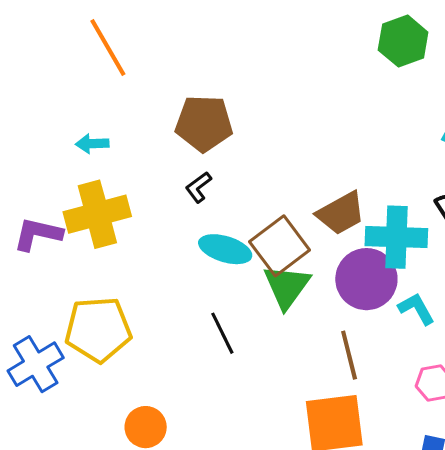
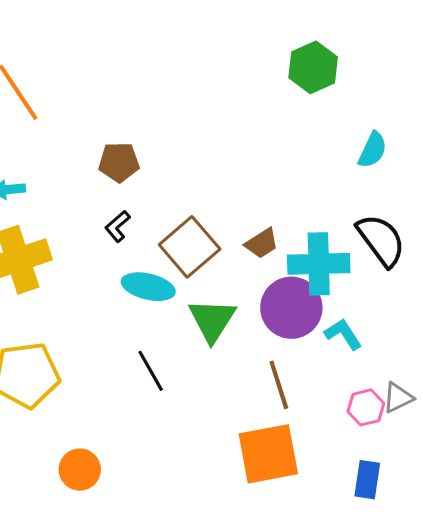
brown pentagon: (204, 123) -> (119, 162), size x0.7
brown trapezoid: (341, 213) -> (262, 243), size x0.7
brown square: (280, 246) -> (190, 247), moved

